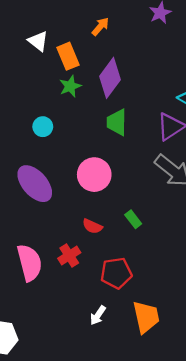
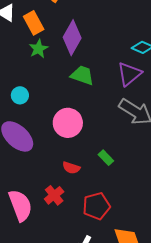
green trapezoid: (117, 122) -> (82, 75), turned 115
cyan circle: (43, 127) -> (20, 95), moved

